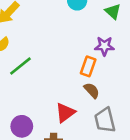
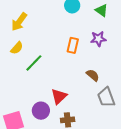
orange rectangle: (88, 66) -> (73, 45), moved
red triangle: (65, 113) -> (59, 96), moved

